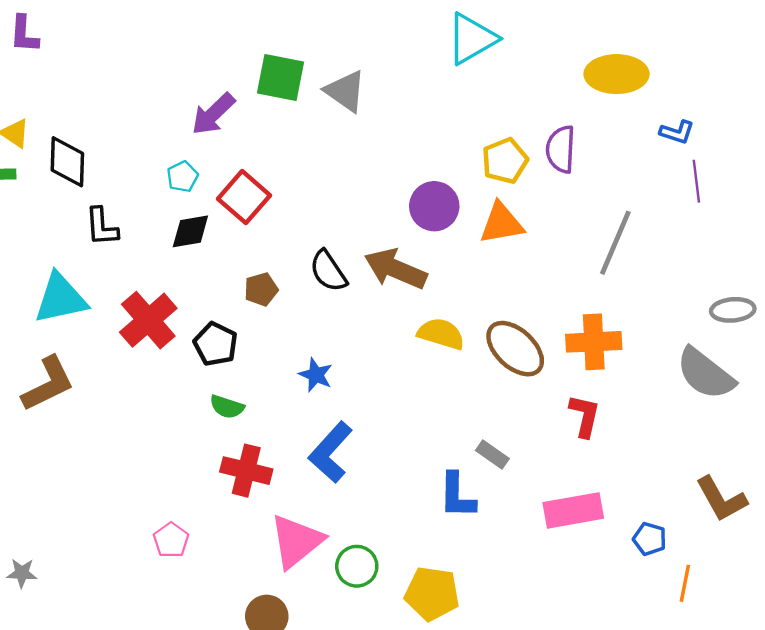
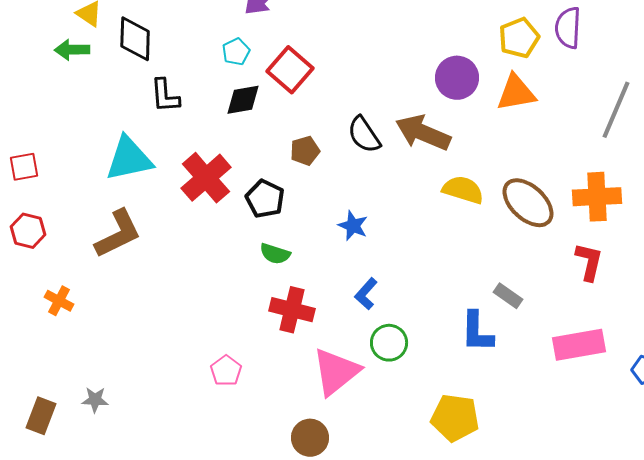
blue L-shape: (331, 452) -> (366, 294), size x0.6
green circle: (357, 566) -> (389, 343), moved

